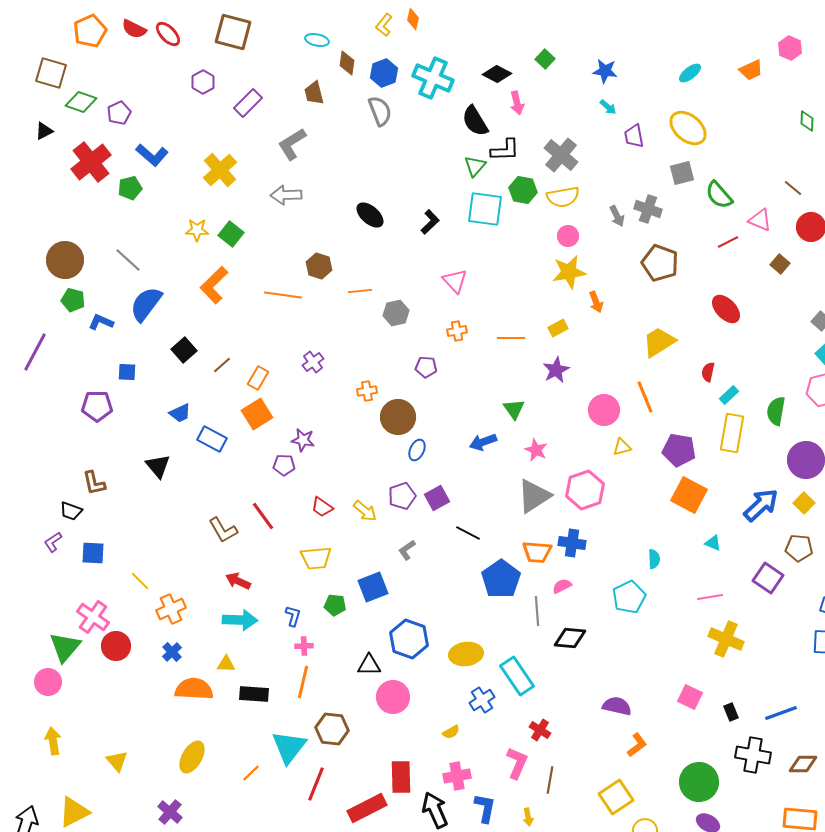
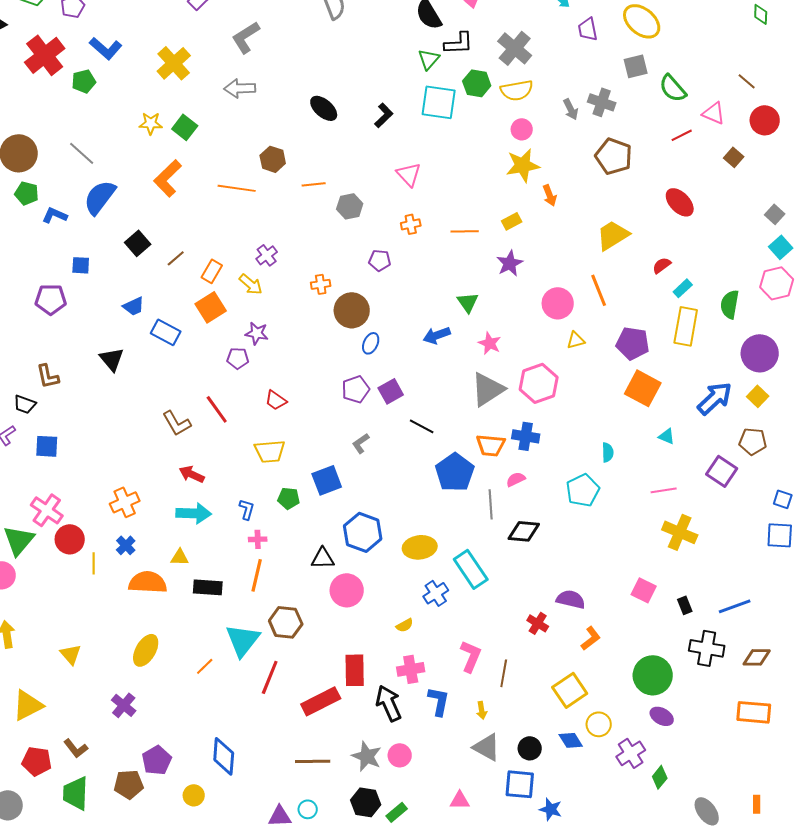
red semicircle: (708, 372) -> (662, 265), turned 42
yellow arrow: (365, 511) -> (251, 284), moved
yellow line: (140, 581) -> (94, 563), moved, turned 45
red cross: (540, 730) -> (538, 623), moved

